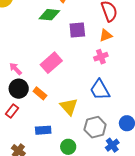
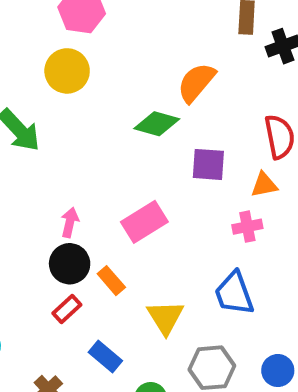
pink arrow: (15, 69) -> (70, 222), turned 48
red rectangle: (12, 111) -> (67, 309), moved
blue rectangle: (43, 130) -> (105, 357), turned 35

